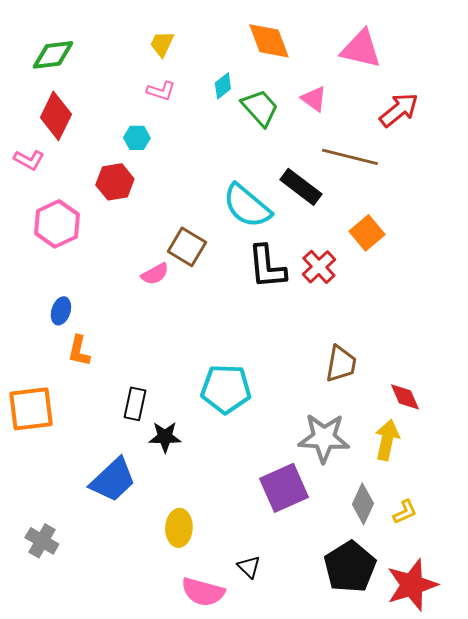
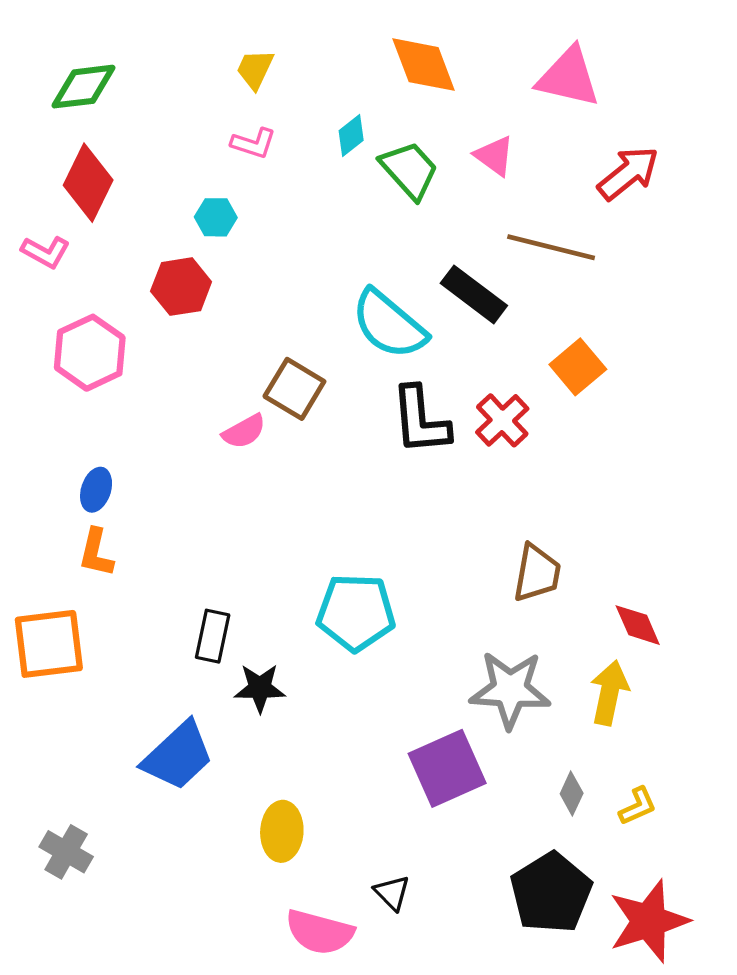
orange L-shape: (79, 351) -> (96, 553), moved
gray diamond: (363, 504) -> (572, 794), size x0.7

